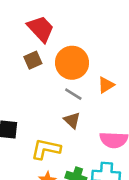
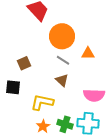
brown square: (33, 60) -> (24, 63), moved
orange triangle: (106, 85) -> (88, 53), turned 32

